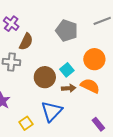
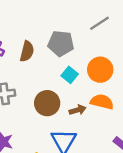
brown semicircle: (26, 42) -> (27, 51), moved
cyan square: (67, 70) -> (70, 75), moved

